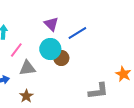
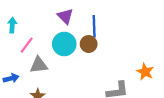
blue line: (77, 33) -> (94, 26), turned -60
brown circle: (61, 58) -> (89, 44), moved

